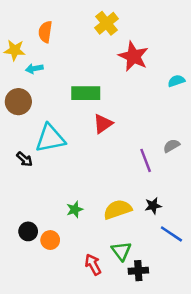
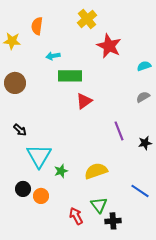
cyan arrow: (34, 69) -> (53, 56), moved
cyan triangle: (50, 138) -> (39, 156), moved, turned -48
gray semicircle: (171, 146) -> (143, 97), moved
black star: (153, 206) -> (145, 143), moved

